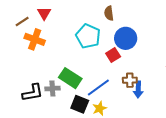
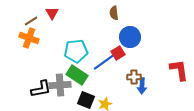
cyan pentagon: (88, 36) -> (76, 51), moved, turned -30
orange cross: (35, 39) -> (29, 38), moved
blue line: (98, 87) -> (104, 62), moved
gray cross: (52, 89) -> (60, 85), size x1.5

